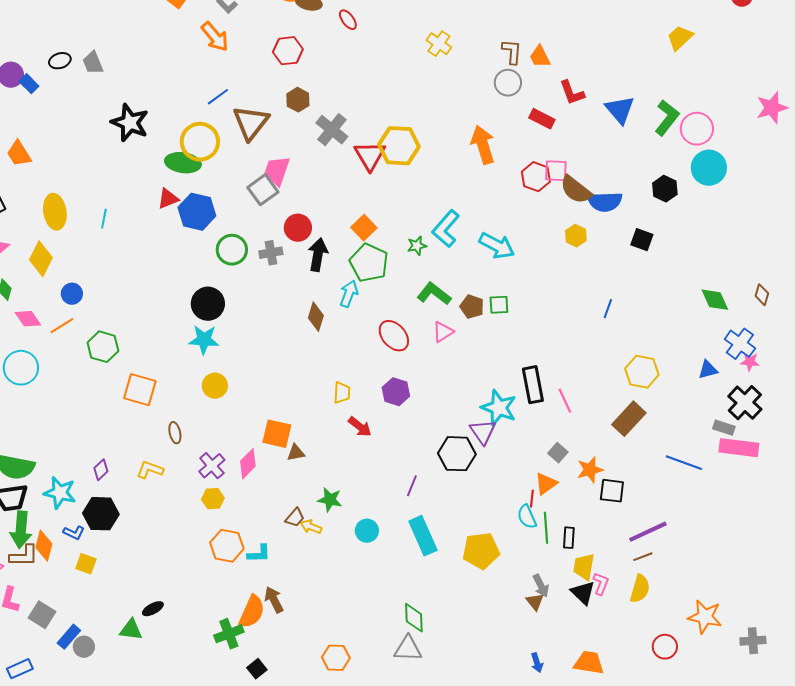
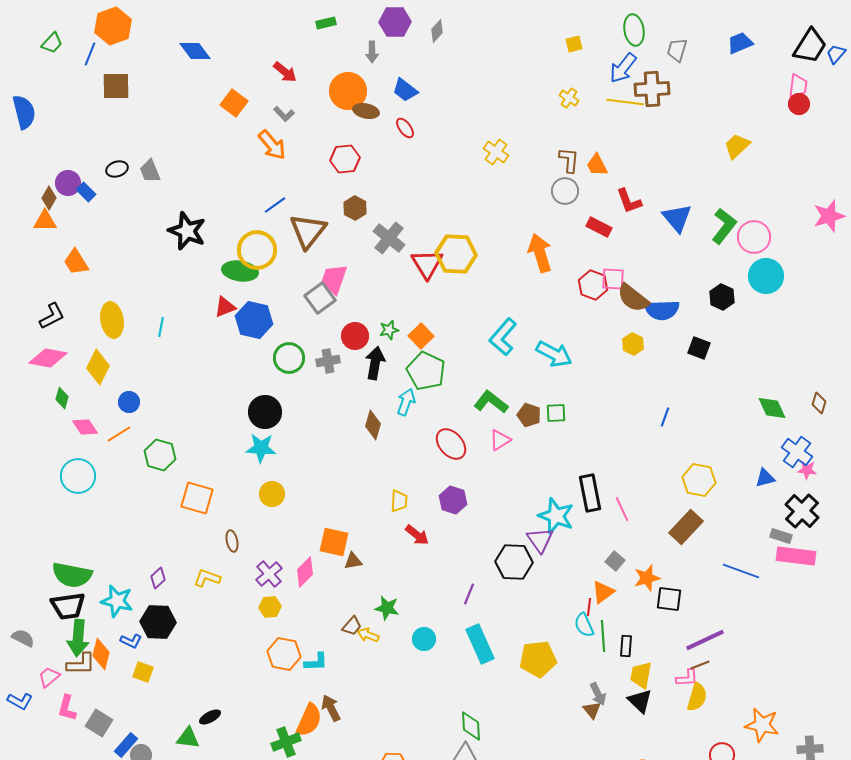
green star: (417, 246) -> (389, 330), moved
pink L-shape: (601, 584) -> (687, 678), moved, turned 65

